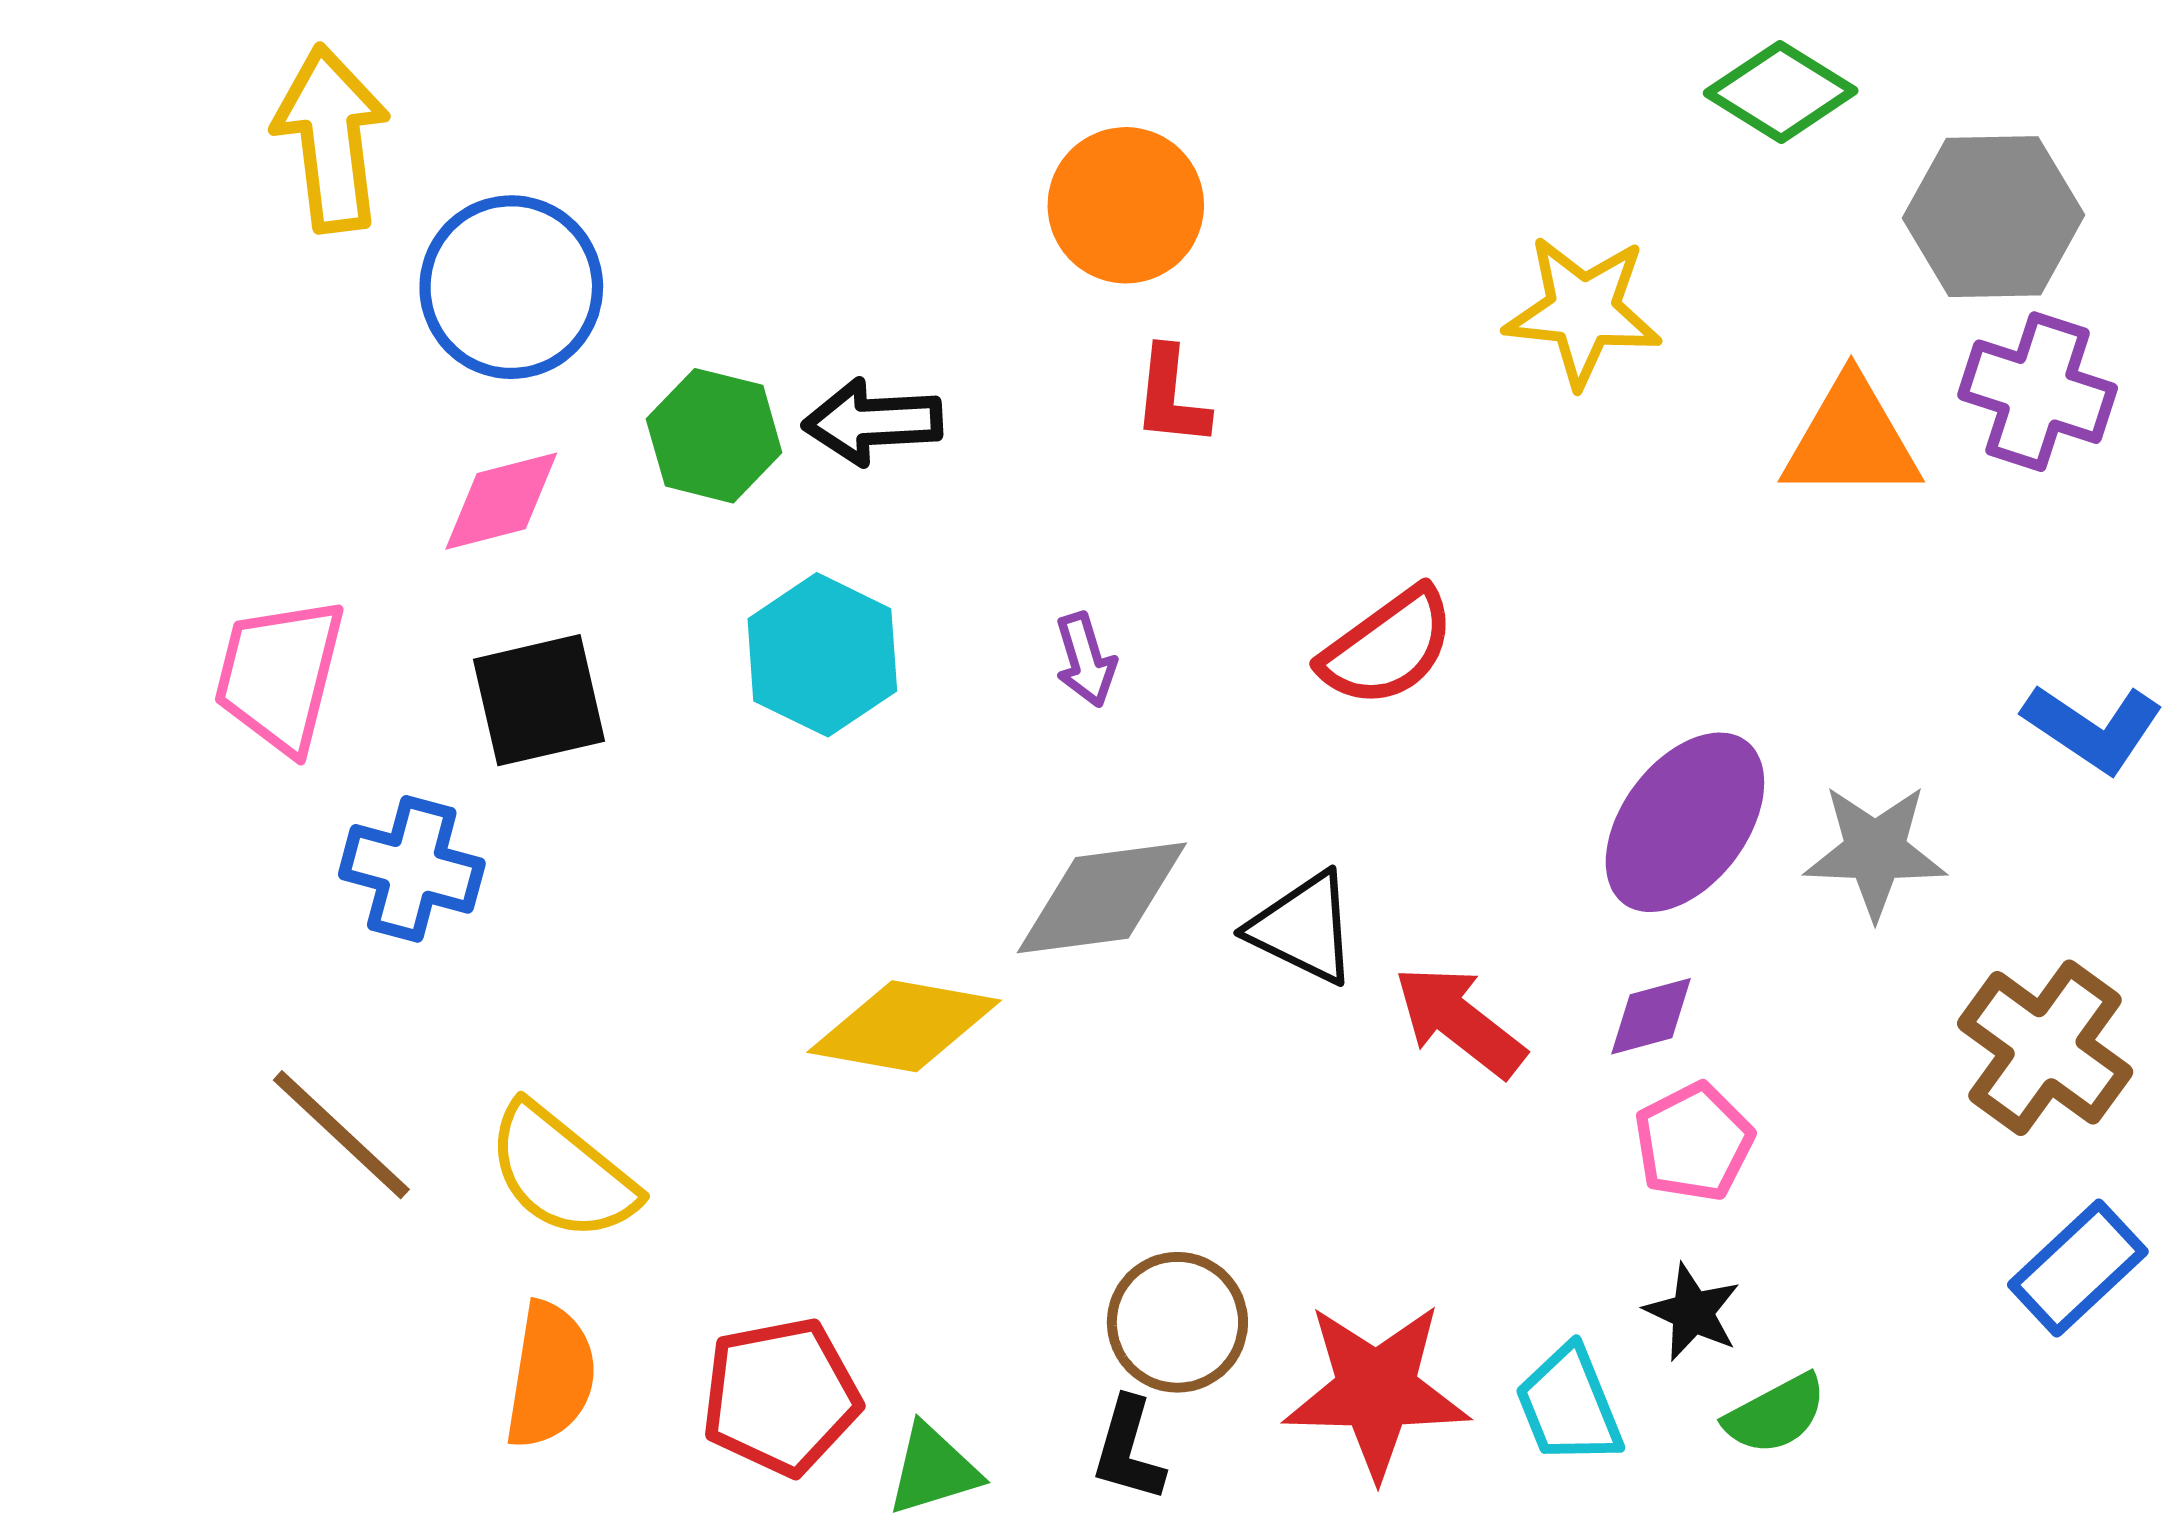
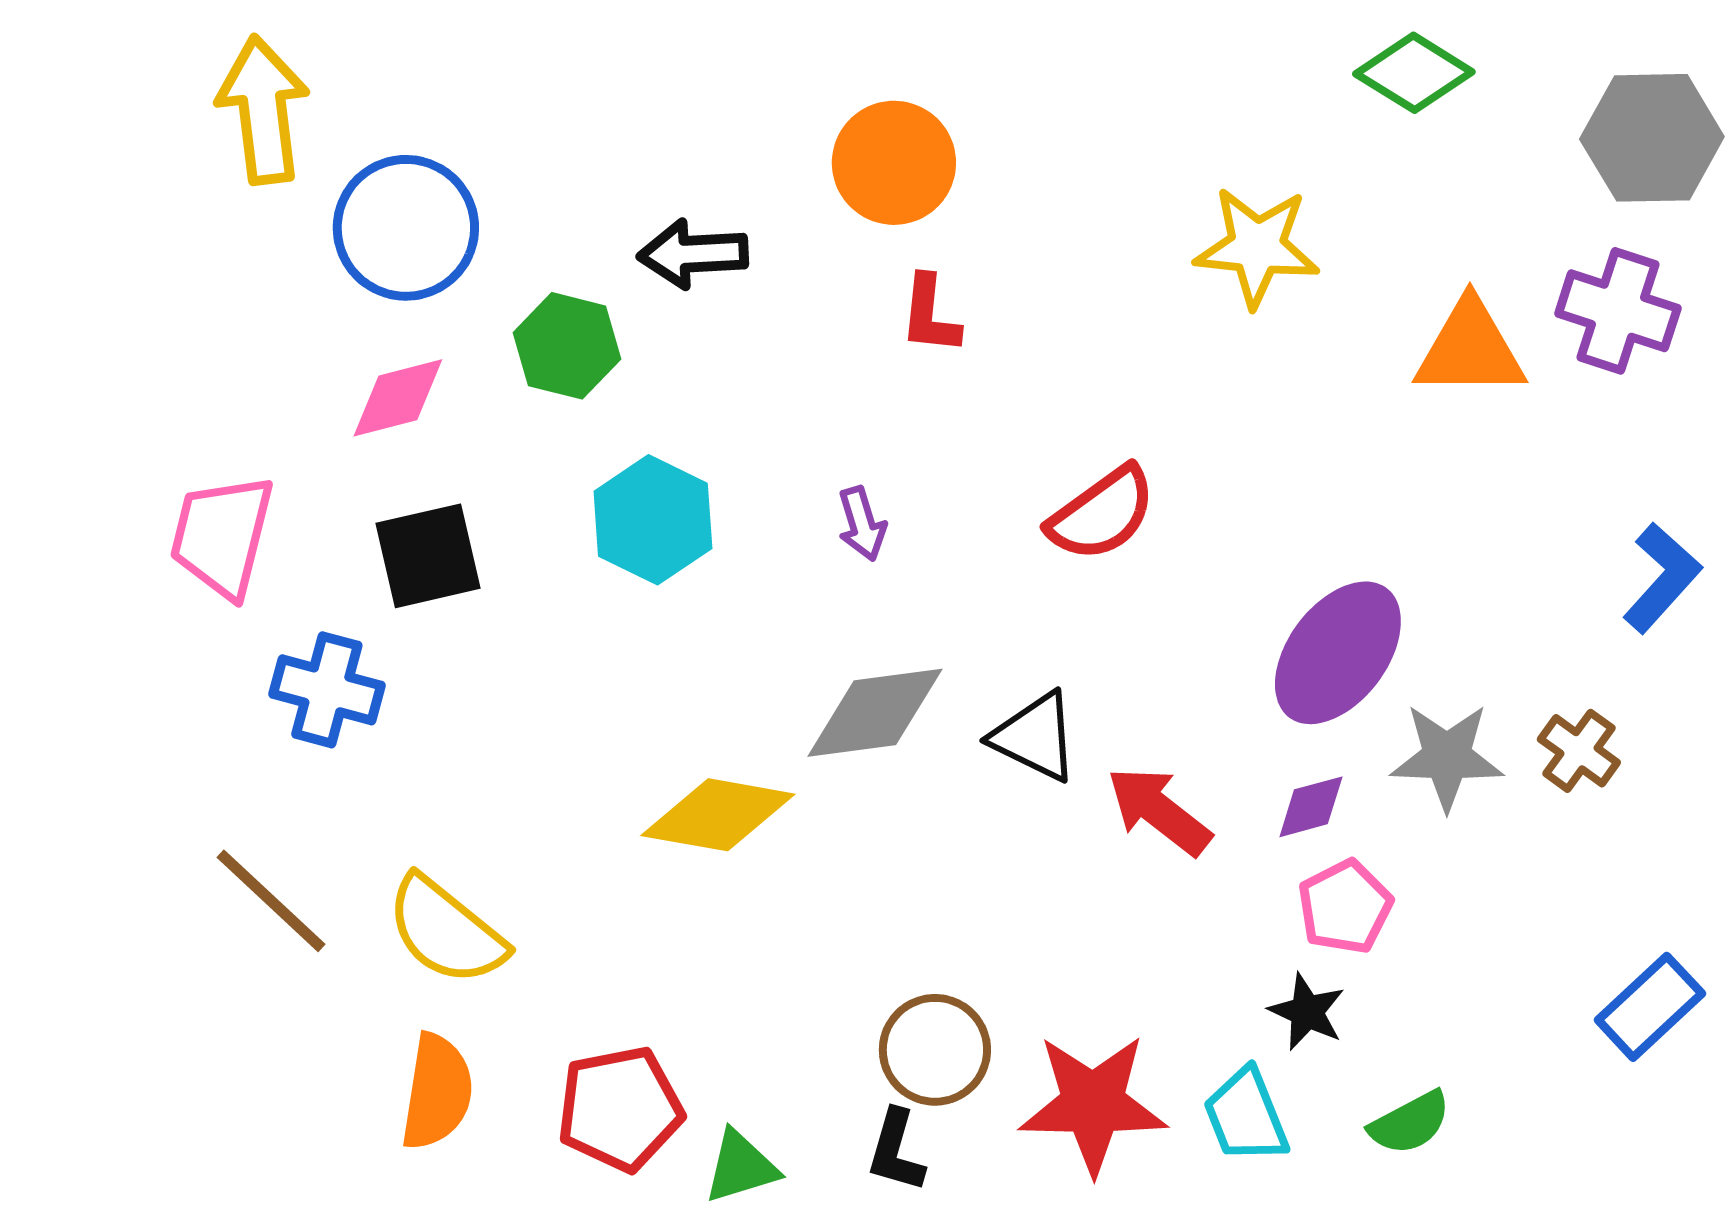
gray hexagon: (1993, 217) -> (1652, 138), moved
black arrow: (873, 422) -> (693, 254), moved
blue L-shape: (2093, 728) -> (1662, 578), turned -82
gray star: (1875, 851) -> (1447, 757), moved
brown cross: (2045, 1048) -> (1579, 751), moved, size x0.6
black star: (1692, 1312) -> (1307, 1012), moved

